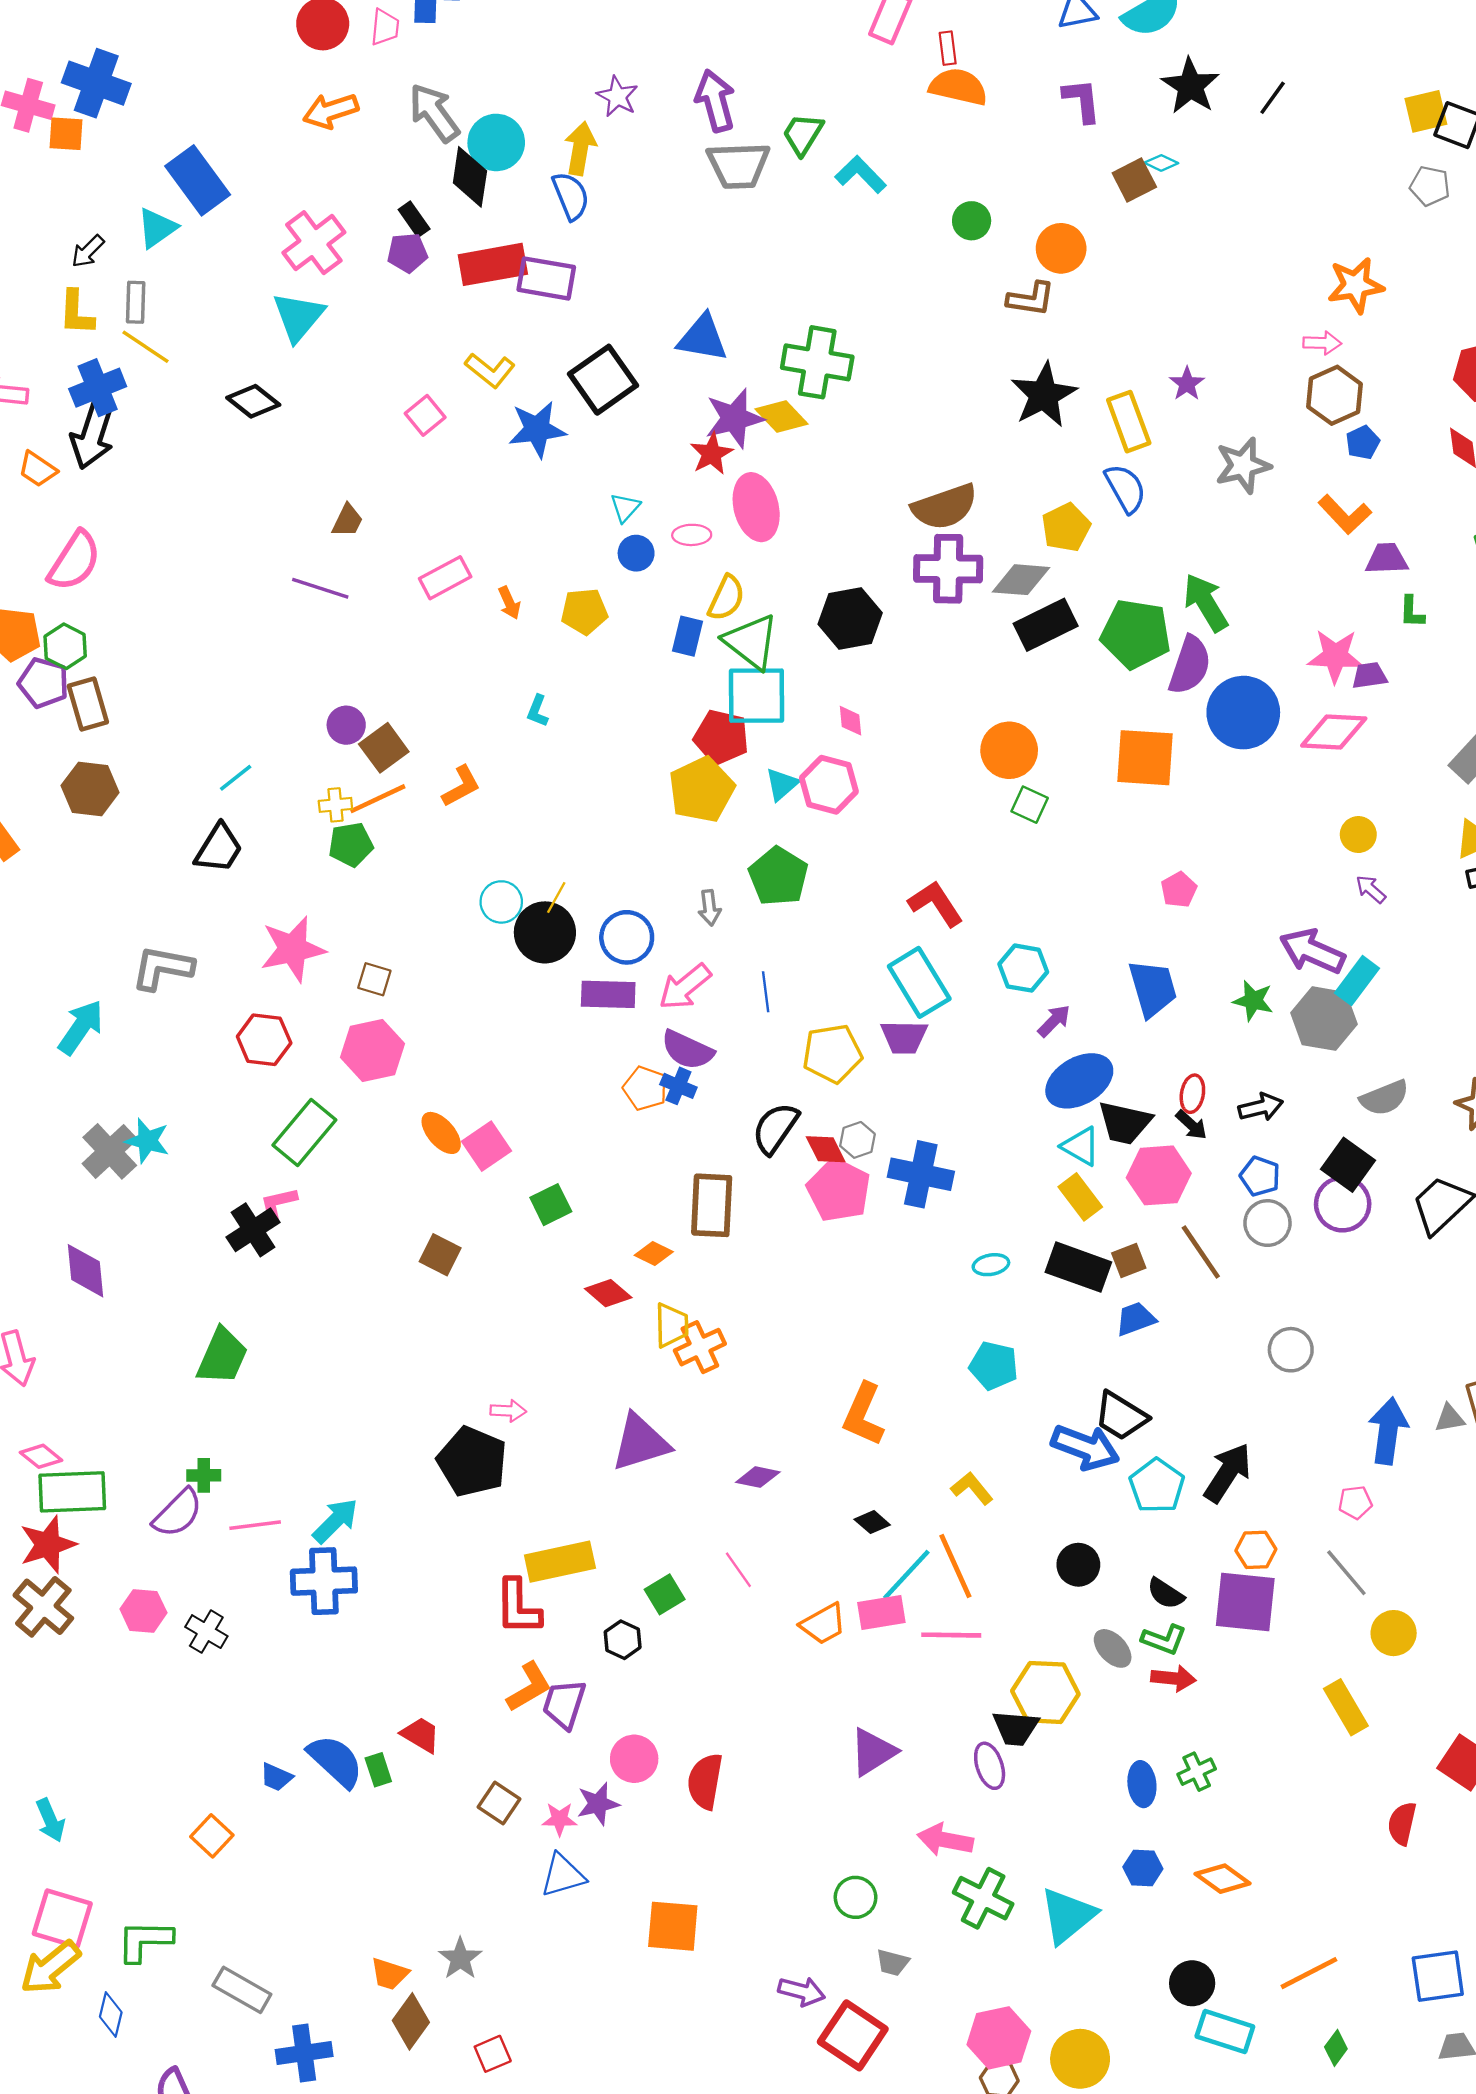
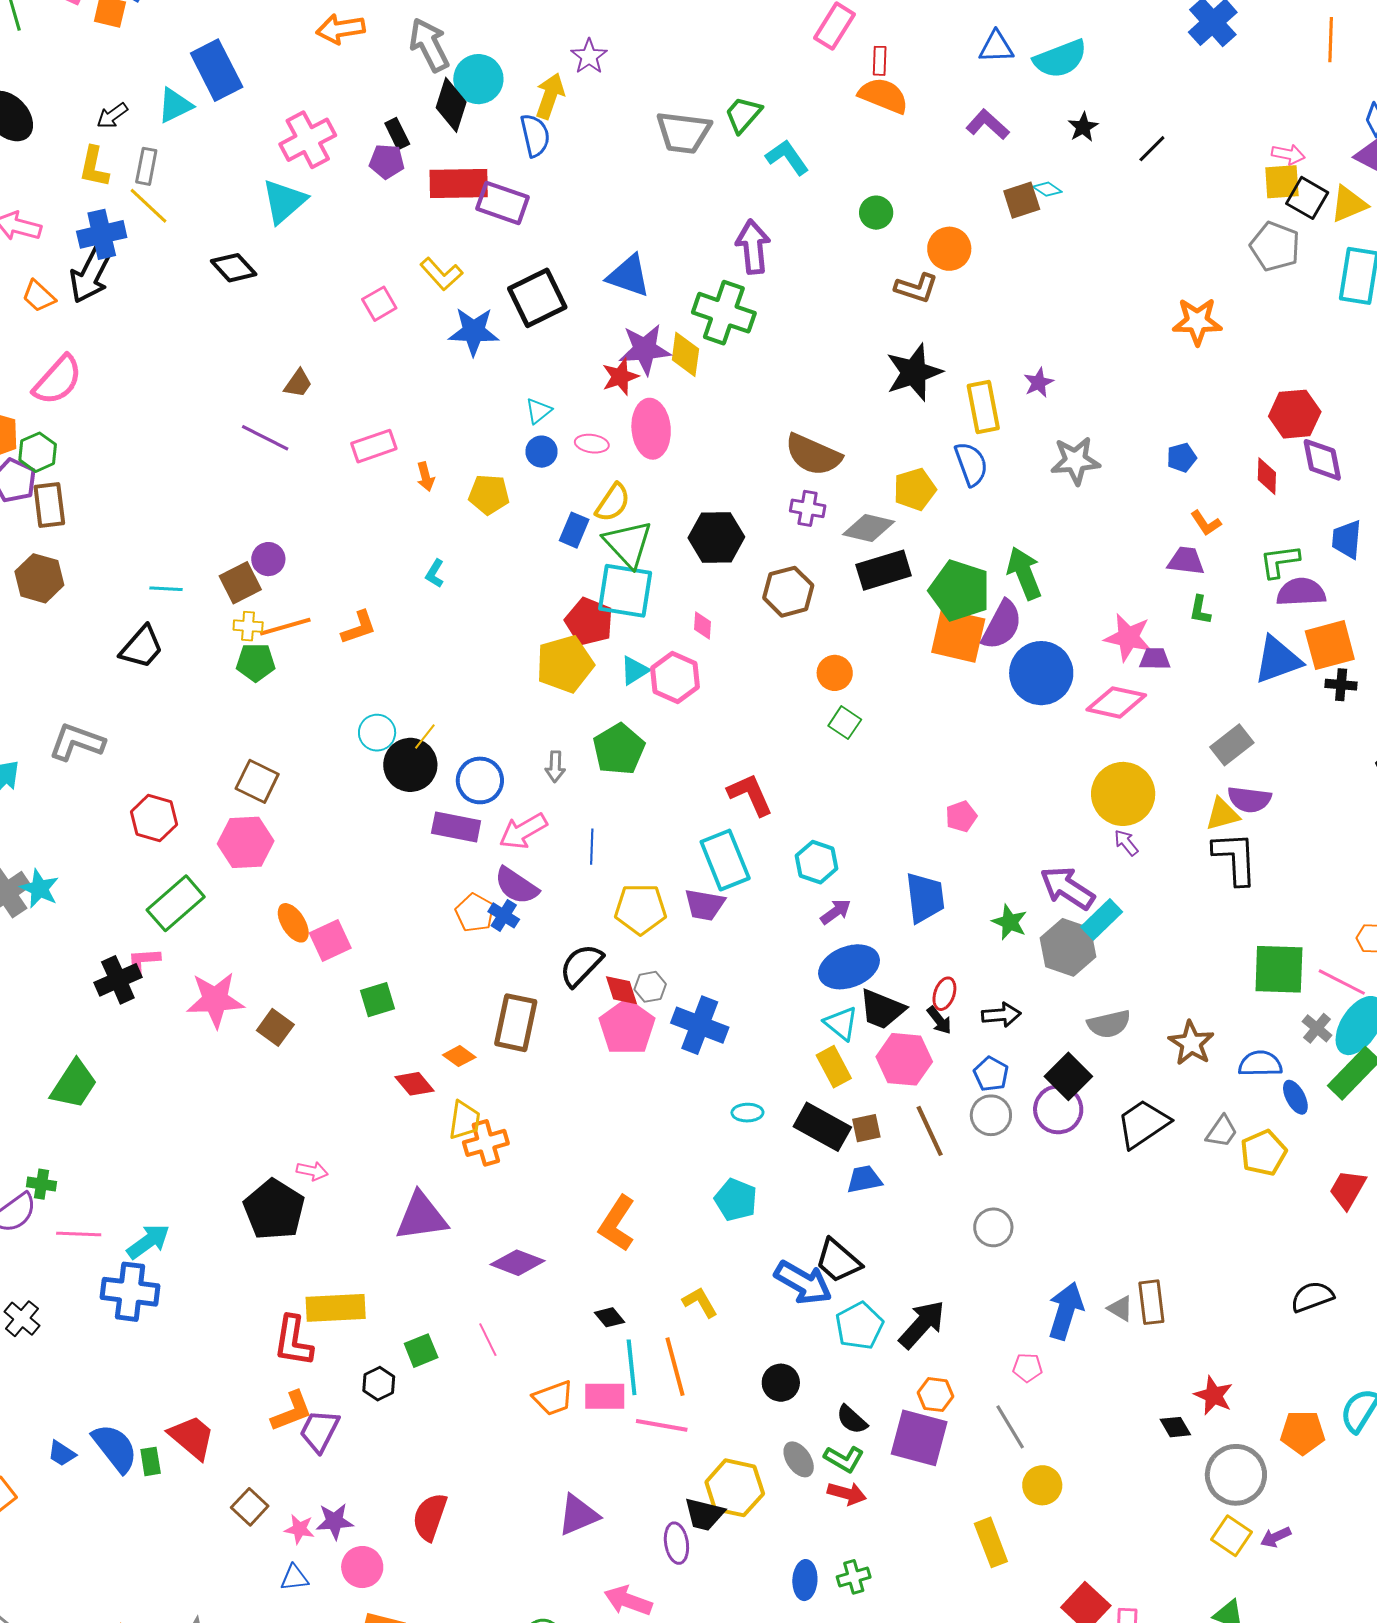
black star: (1190, 86) -> (1083, 127), size x0.6
purple L-shape: (1082, 100) -> (988, 124), turned -51
purple arrow: (715, 101) -> (753, 247), moved
gray pentagon: (1430, 186) -> (1275, 246), size x1.4
pink arrow: (1322, 343) -> (1288, 154), moved
brown hexagon: (1335, 395) -> (788, 592), moved
yellow diamond: (781, 417) -> (685, 354), turned 42
brown semicircle: (945, 507) -> (813, 455), turned 34
orange L-shape: (1345, 514) -> (1206, 523), moved, size x0.7
purple cross: (948, 569) -> (808, 508), size x0.6
brown square: (384, 748) -> (240, 583), moved
orange circle: (1009, 750) -> (835, 673), size x0.7
orange square: (1145, 758) -> (958, 636), moved
cyan line: (236, 778) -> (166, 589), turned 32
yellow circle: (1358, 835) -> (1123, 794), size x2.0
pink star: (293, 949) -> (215, 1000), moved
brown square: (374, 979) -> (257, 781), size x1.4
gray triangle: (1450, 1418) -> (1120, 1308), turned 32
purple diamond: (758, 1477) -> (517, 1263), size x1.4
cyan line: (906, 1575) -> (632, 1367), turned -58
red trapezoid: (421, 1735) -> (192, 1437), size x1.4
pink circle: (634, 1759) -> (362, 1567), moved
blue triangle: (563, 1875) -> (294, 1578), size x0.7

